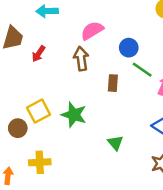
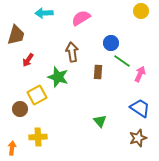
pink semicircle: (92, 31) -> (81, 18), moved
red arrow: (38, 54) -> (28, 60), moved
green star: (74, 115) -> (58, 77), moved

